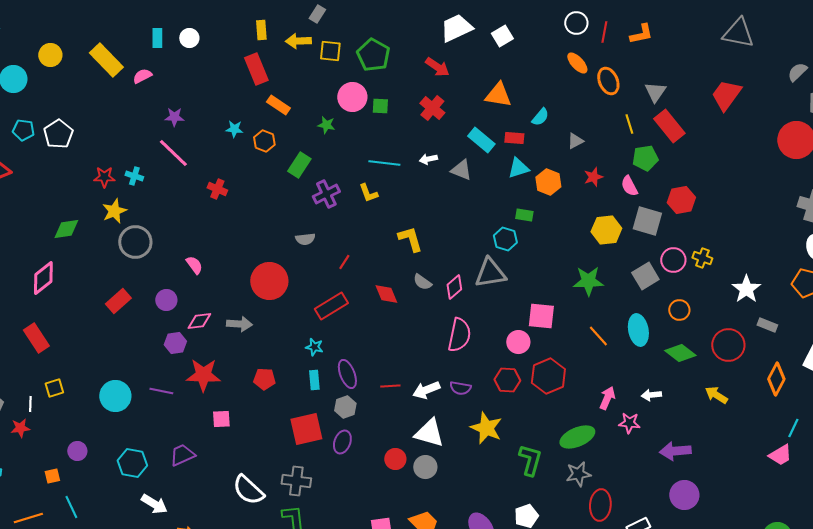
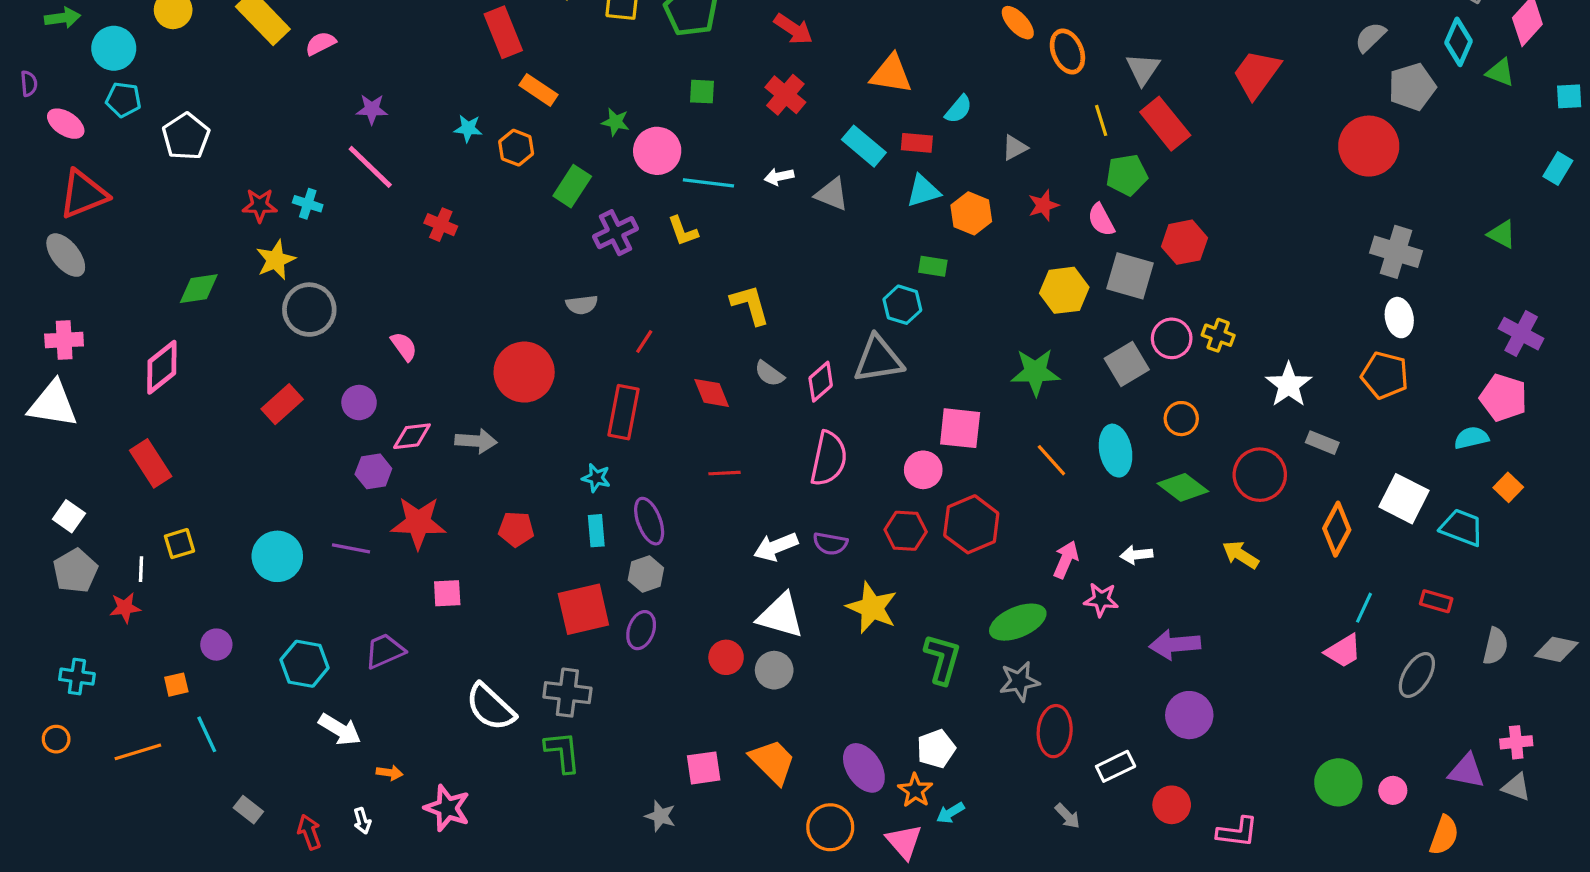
pink circle: (352, 97) -> (657, 151), moved
cyan pentagon: (23, 130) -> (123, 100), moved
red rectangle: (331, 306) -> (623, 412), turned -48
red line: (390, 386) -> (724, 473), moved

